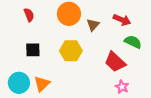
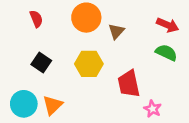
red arrow: (122, 20) -> (168, 25), moved
black square: (33, 50) -> (41, 63), turned 35
red trapezoid: (115, 62) -> (129, 84), moved, turned 35

